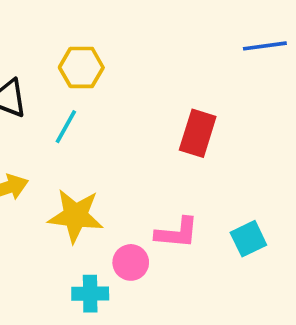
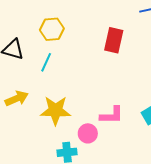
red rectangle: (198, 133) -> (114, 40), moved

